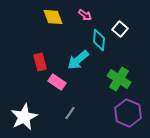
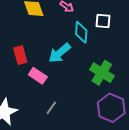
white square: (120, 29) -> (103, 21), turned -35

